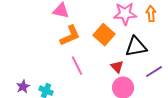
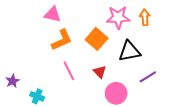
red triangle: (117, 67) -> (100, 72), moved
purple star: (23, 87) -> (13, 81), moved

